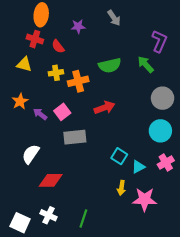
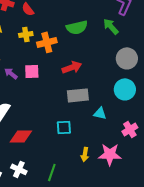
pink square: (62, 112) -> (32, 71), turned 35
gray rectangle: (75, 137) -> (78, 95), moved
cyan square: (119, 156) -> (64, 127), moved, turned -35
pink cross: (166, 163) -> (130, 129), moved
cyan triangle: (138, 167) -> (100, 113), moved, turned 40
yellow arrow: (121, 188) -> (85, 154), moved

